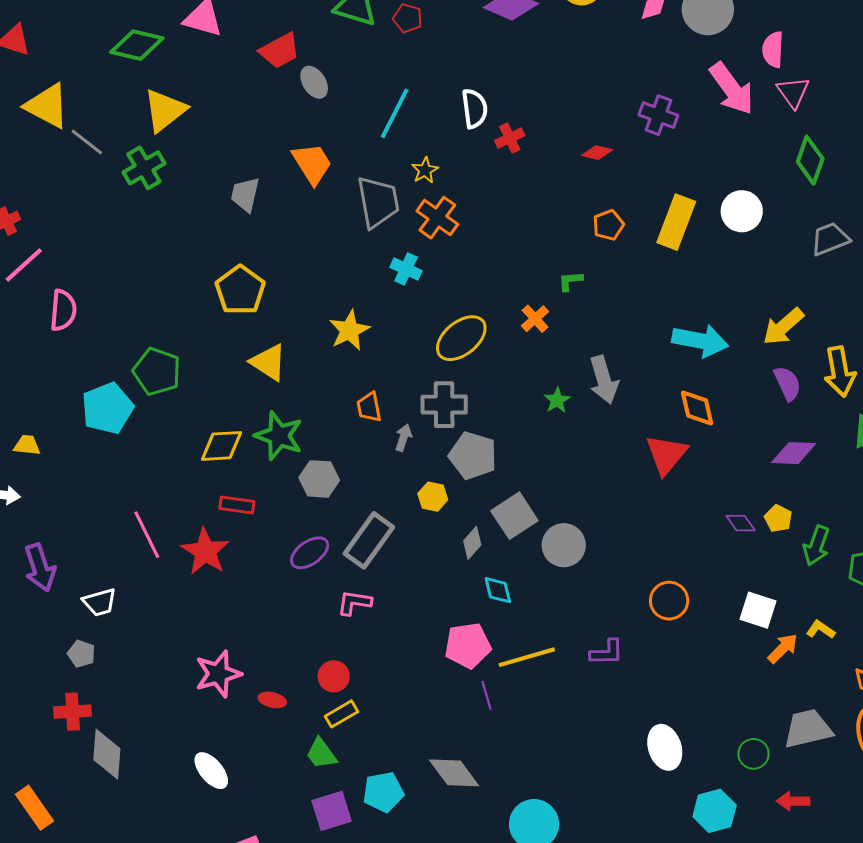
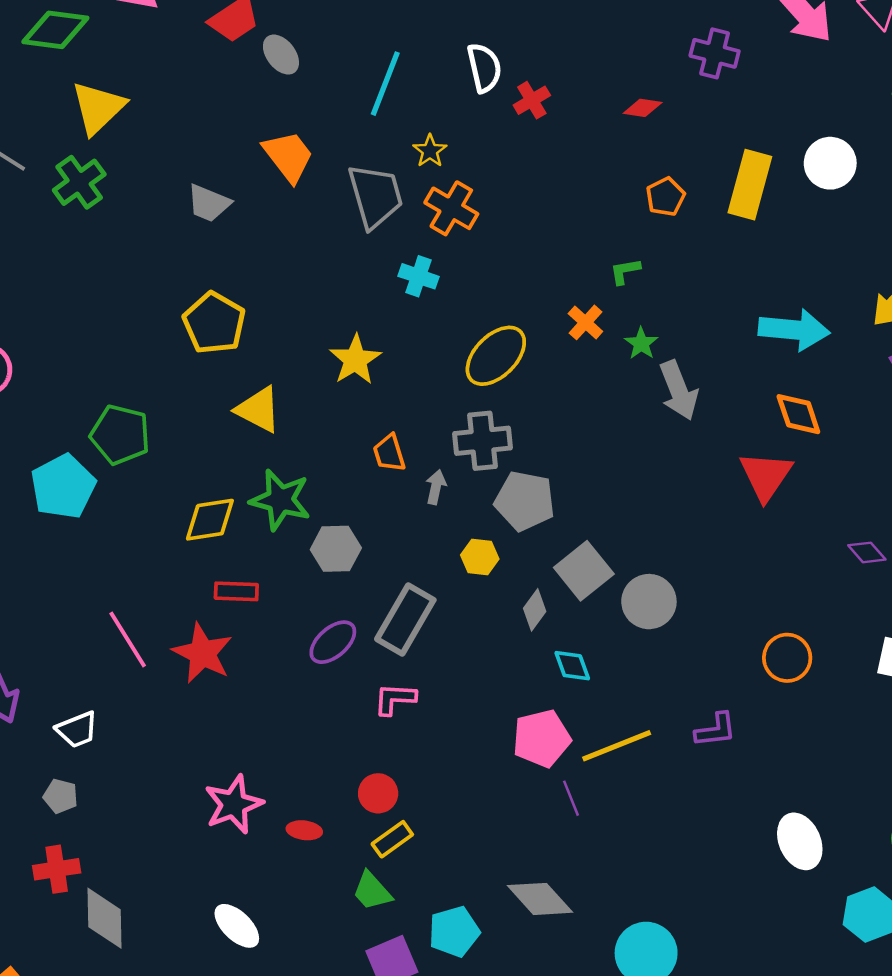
gray trapezoid: (245, 195) -> (209, 203), turned -75
green star: (557, 400) -> (641, 343), moved

